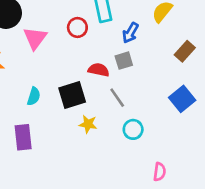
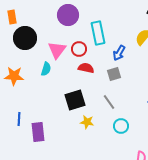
pink triangle: (35, 38) -> (57, 50), moved
red semicircle: (99, 70) -> (86, 68), moved
cyan semicircle: (34, 96) -> (46, 69), moved

